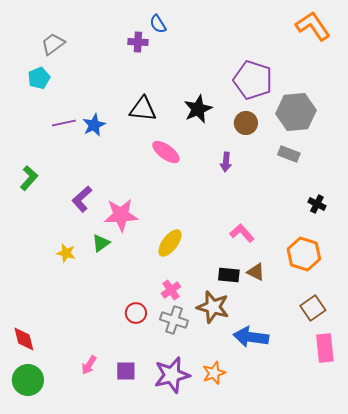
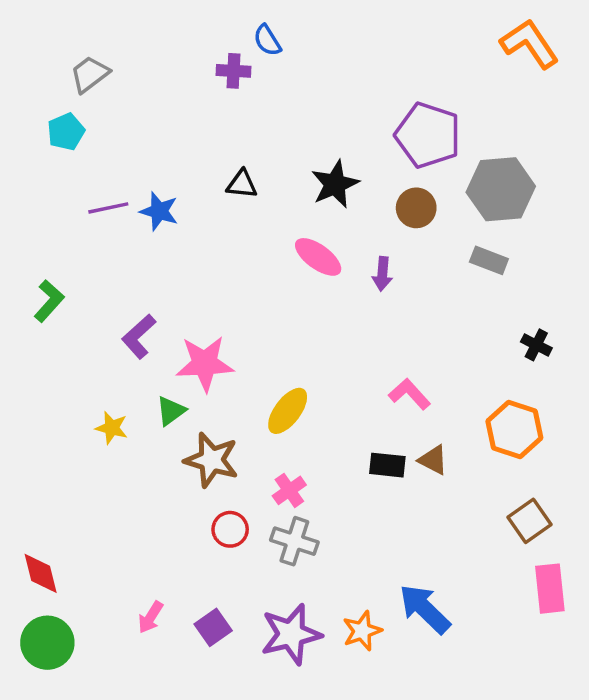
black triangle: (143, 109) -> (242, 184), size x0.7
blue star: (94, 125) -> (159, 211), turned -30
pink ellipse: (166, 152) -> (318, 257), moved
brown star: (213, 307) -> (211, 460), moved
blue arrow: (251, 337) -> (425, 609), moved, turned 36
purple square: (126, 371) -> (213, 627), turned -35

